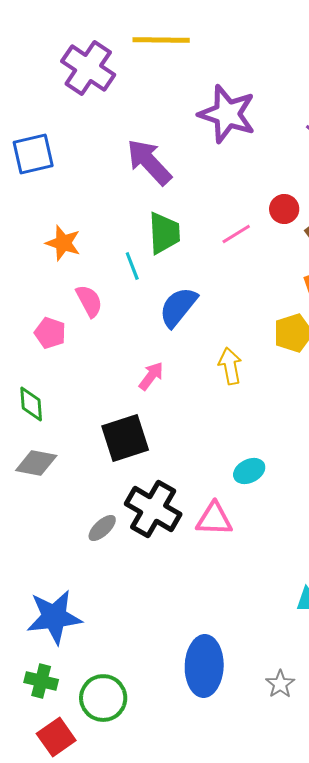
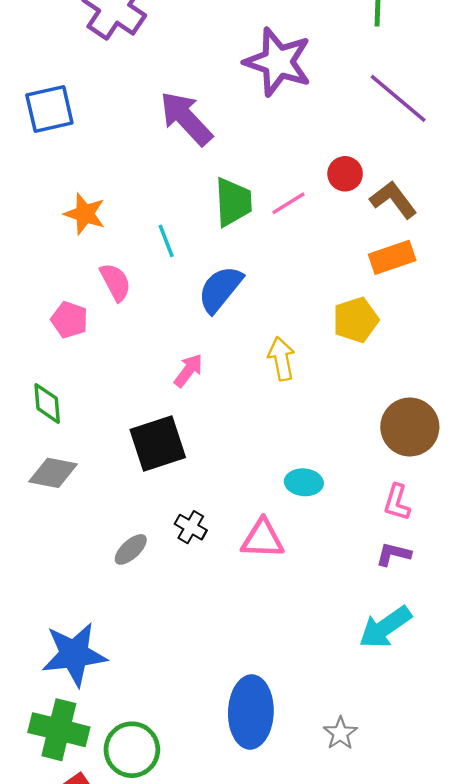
green trapezoid: (164, 233) -> (233, 202), moved
cyan ellipse: (249, 471) -> (304, 482), turned 32
black cross: (153, 509) -> (191, 527), size x0.5
green cross: (41, 681) -> (59, 730), size x1.5

